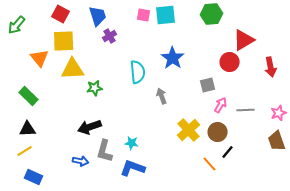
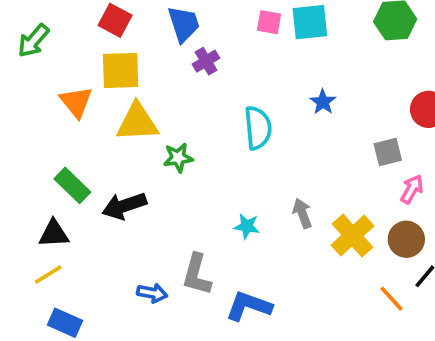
blue star: (173, 58) -> (323, 102), size x0.6
green rectangle: (29, 96) -> (72, 185), moved
gray arrow: (162, 96) -> (302, 213), moved
black arrow: (90, 127) -> (124, 206), moved
cyan star: (132, 143) -> (247, 226), moved

